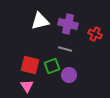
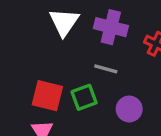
white triangle: (40, 21) -> (64, 22), turned -42
purple circle: (69, 75) -> (129, 109), moved

